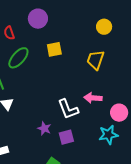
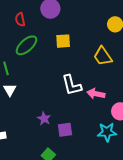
yellow trapezoid: (95, 60) -> (103, 56), turned -60
white L-shape: (68, 109) -> (72, 85), moved

